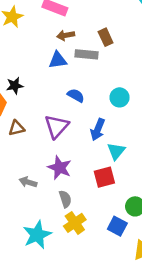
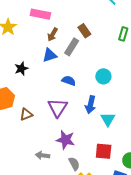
brown arrow: (66, 35) -> (53, 35), turned -40
gray rectangle: (87, 54) -> (72, 47), turned -54
black star: (15, 86) -> (21, 69), moved
red square: (104, 177) -> (104, 151), moved, turned 30

